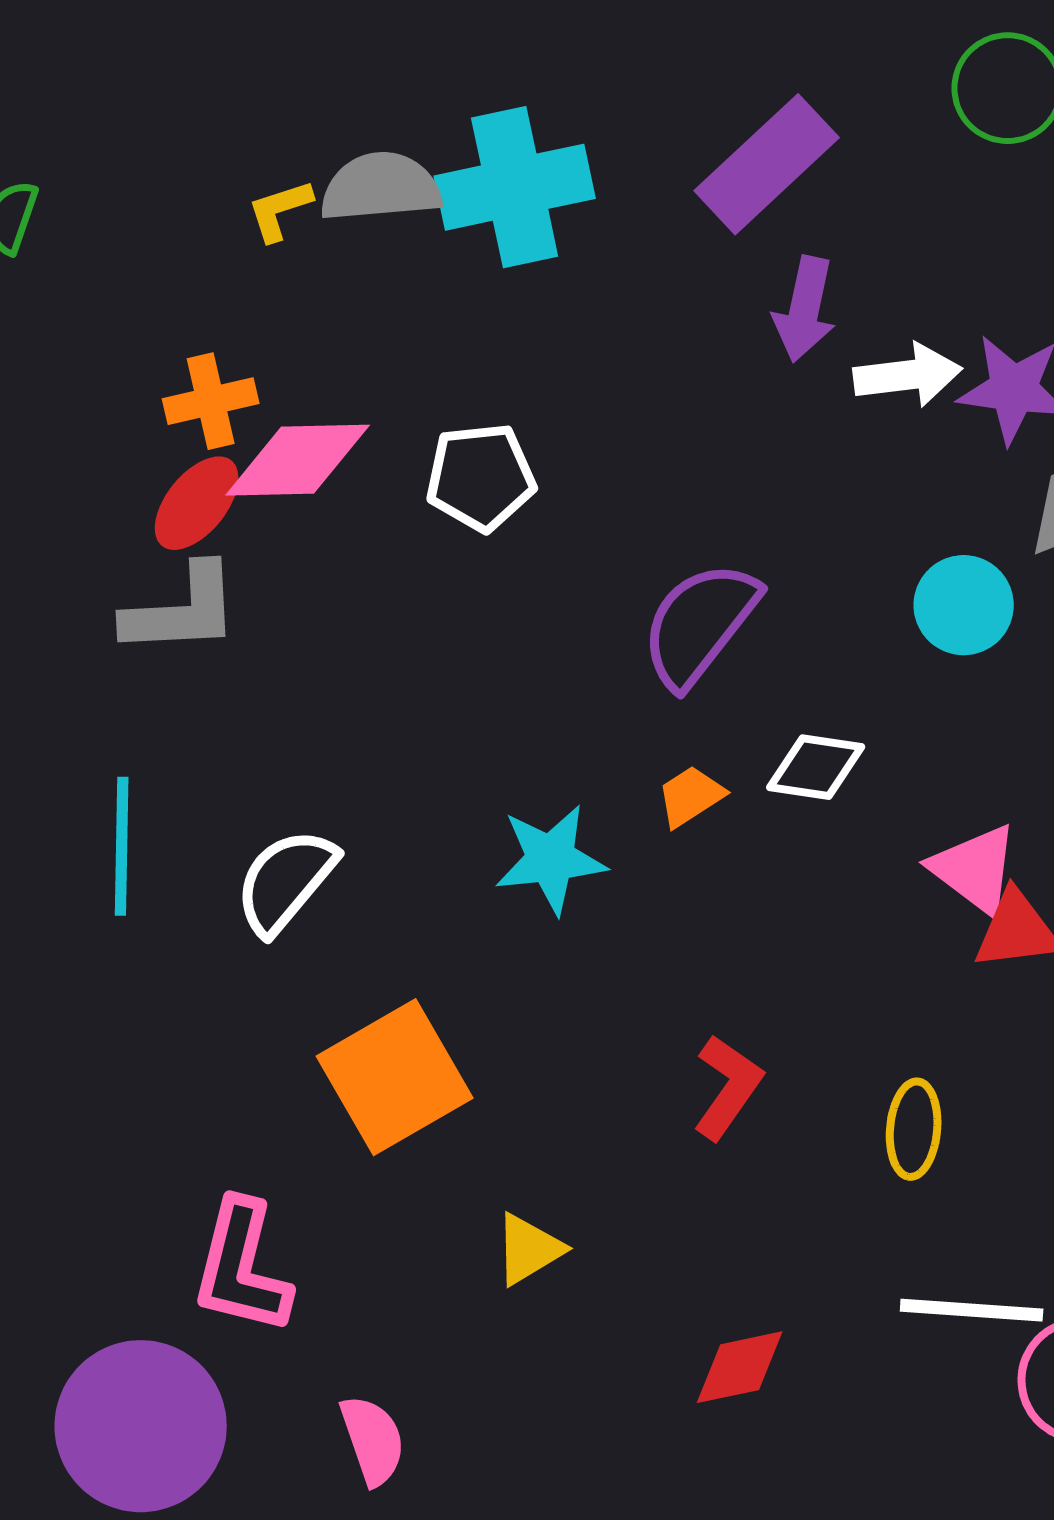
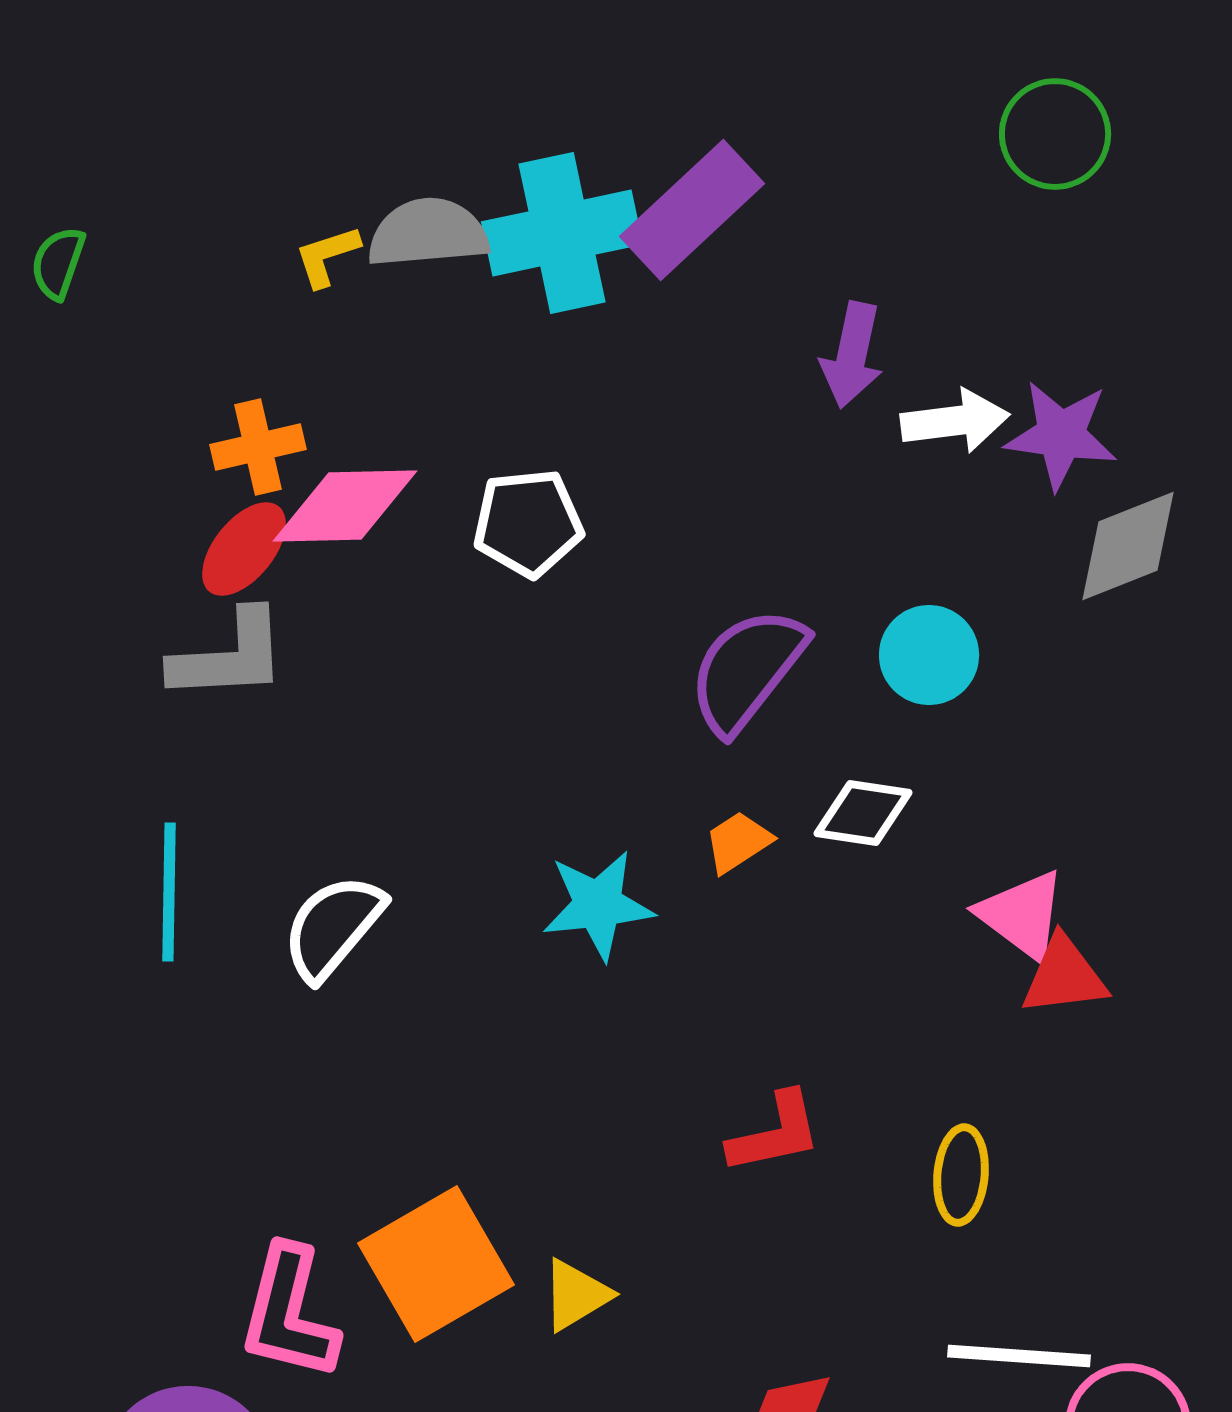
purple rectangle: (767, 164) -> (692, 210), moved
cyan circle: (964, 605) -> (929, 655), moved
orange square: (395, 1077) -> (436, 1264), moved
red L-shape: (728, 1087) -> (775, 1133), turned 43

